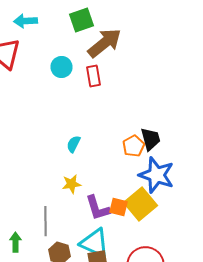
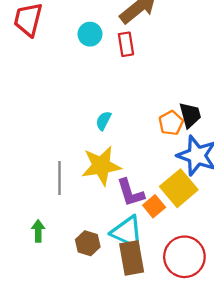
yellow star: (72, 184) -> (101, 166), size x1.8
orange square: (118, 207) -> (154, 206), moved, turned 36
gray line: (46, 221) -> (60, 178), moved

